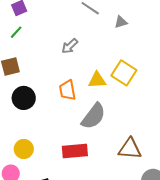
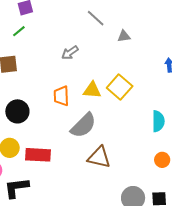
black circle: (24, 98) -> (17, 111), moved
brown triangle: (130, 149) -> (99, 157), moved
red rectangle: (75, 151) -> (38, 155), moved

